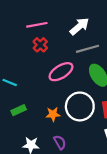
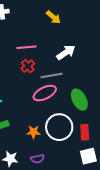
gray line: (88, 49) -> (52, 76), moved
purple semicircle: (60, 142) -> (37, 159), turned 104

